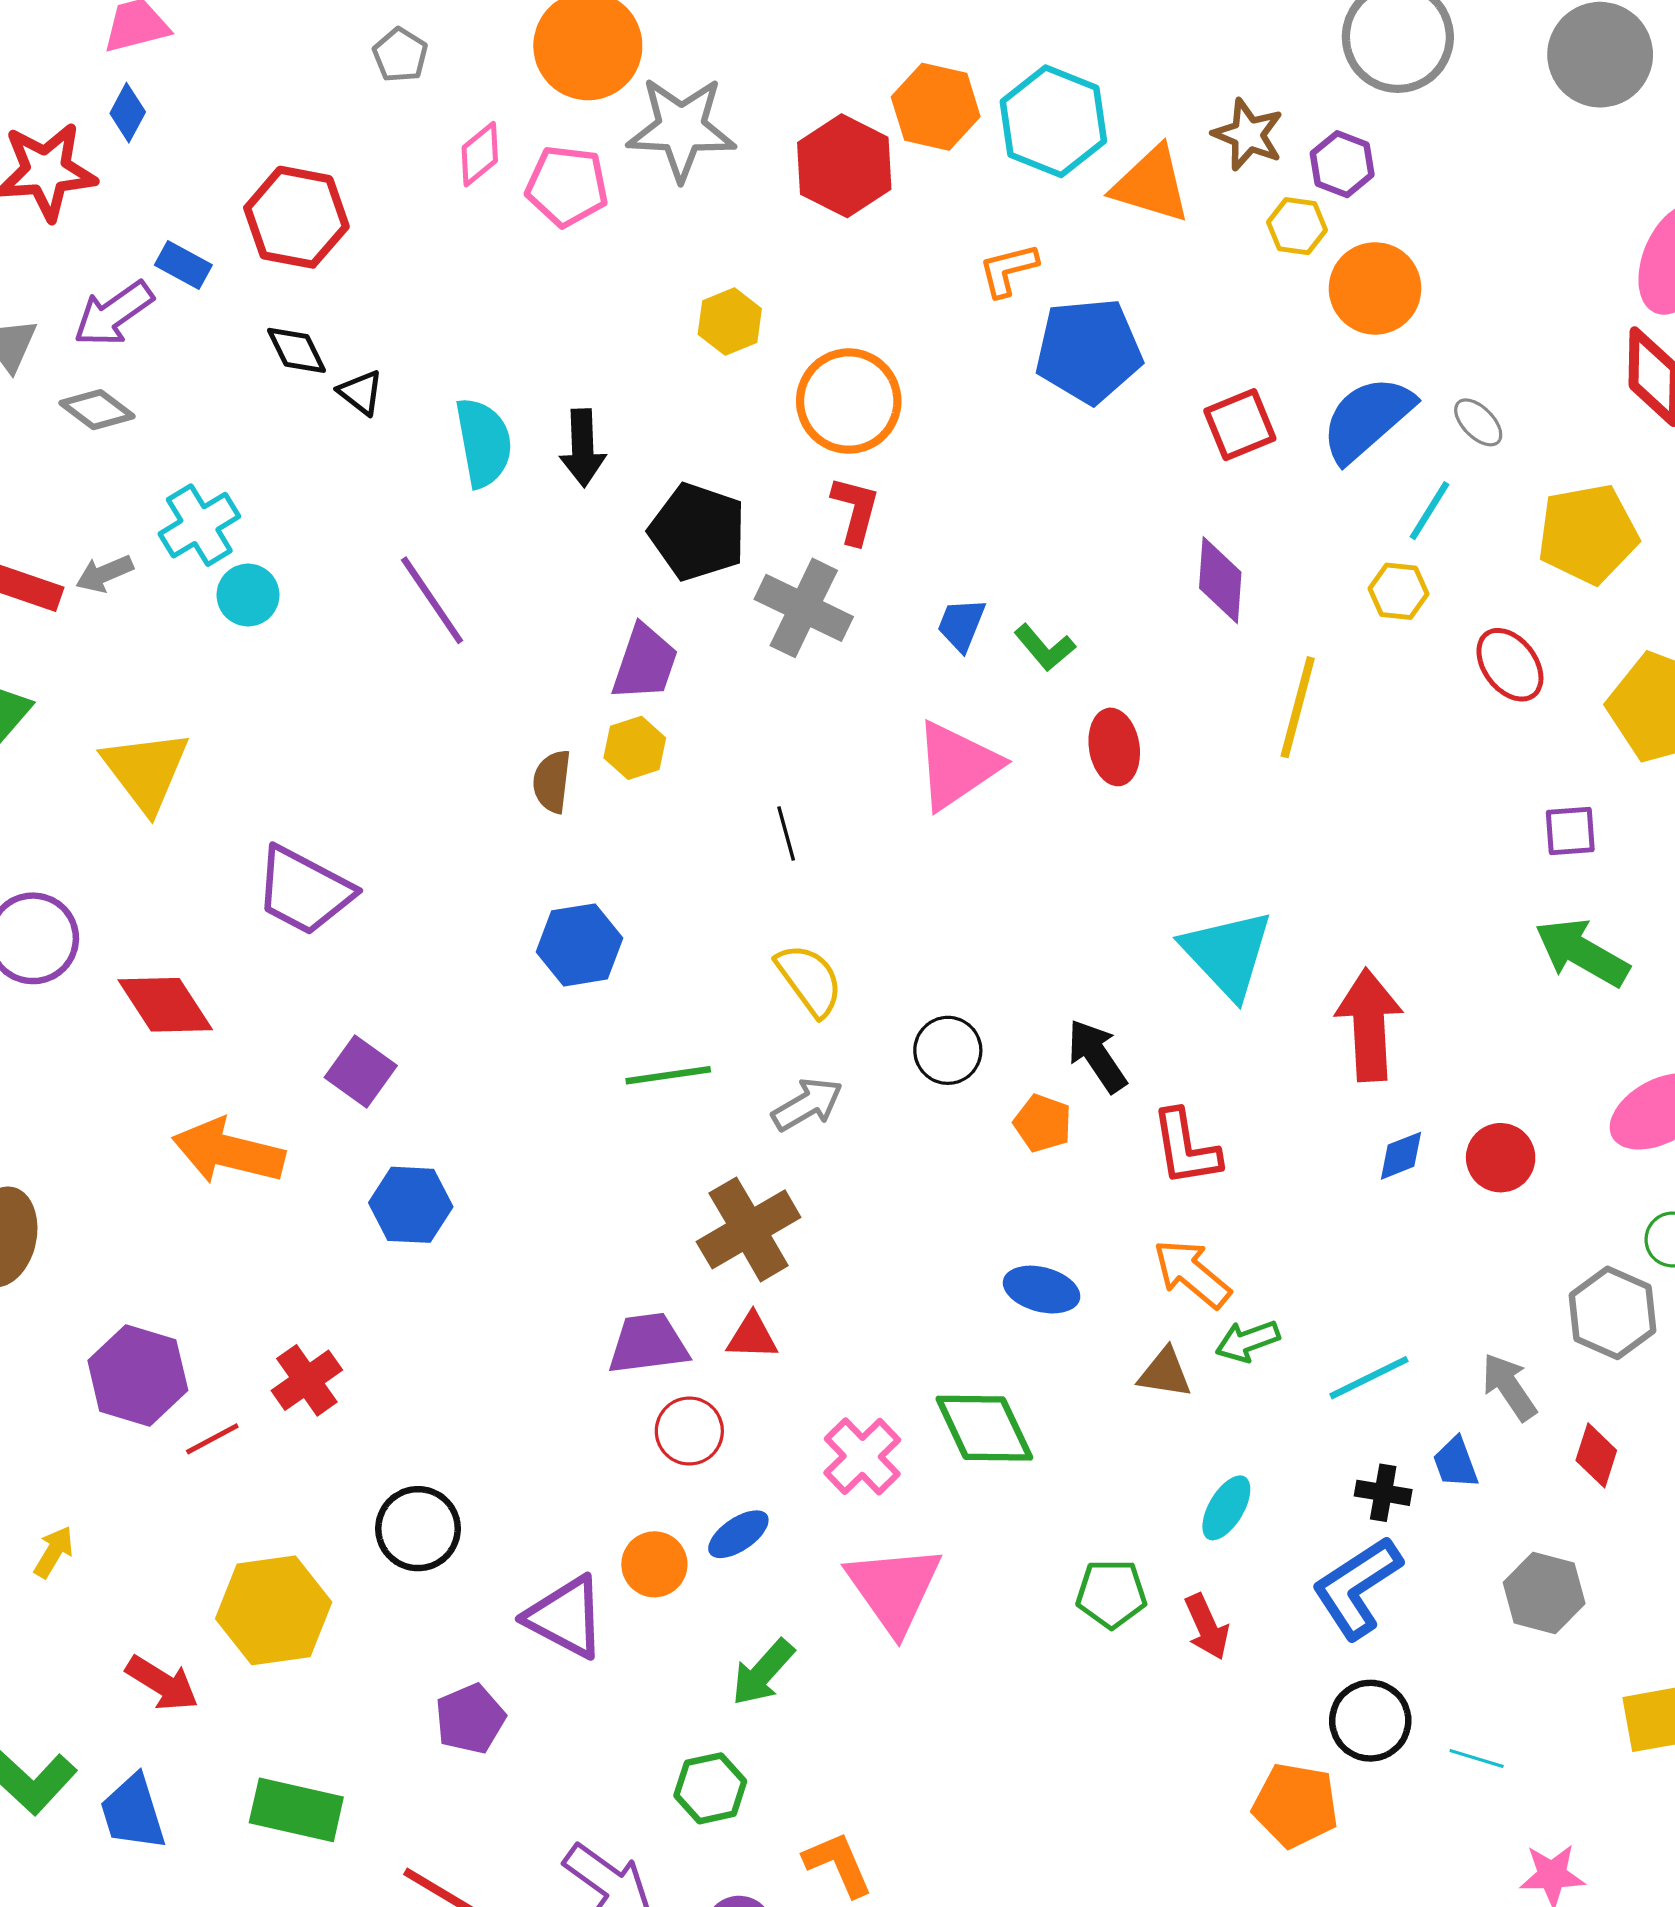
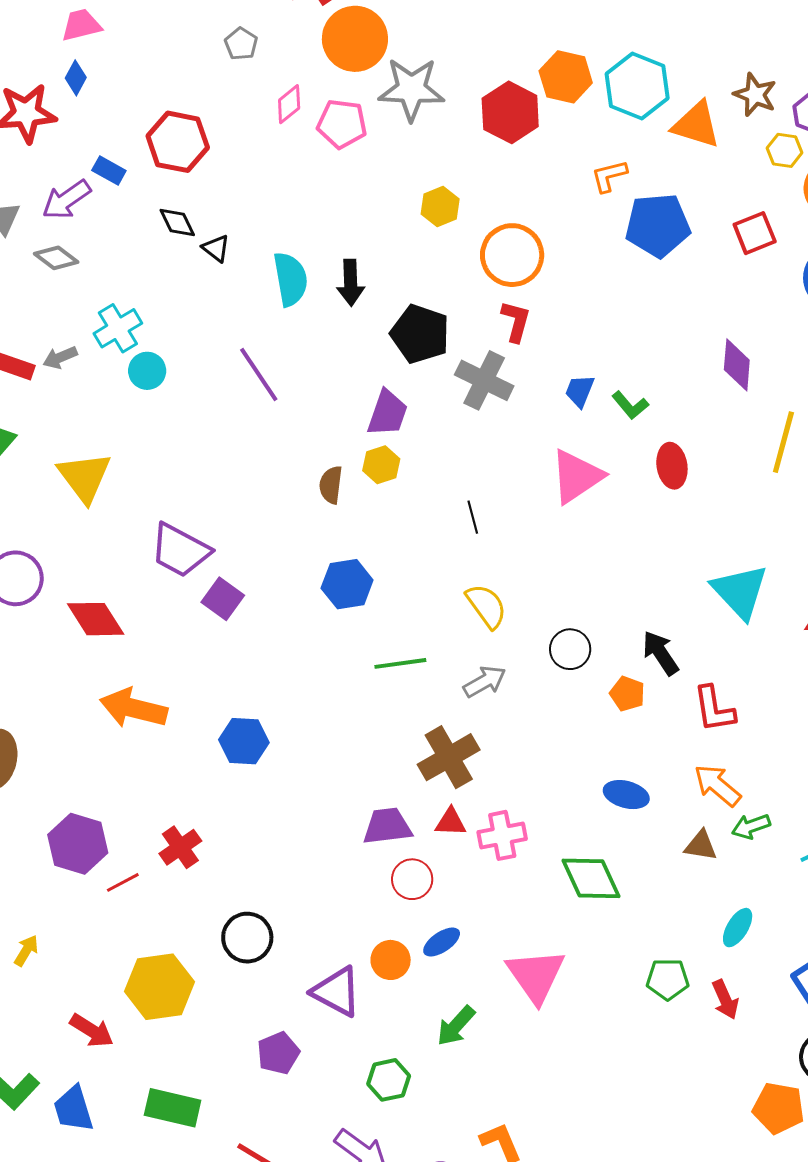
red square: (1240, 425) -> (755, 233), moved
purple square: (361, 1071) -> (223, 599), moved
pink cross: (862, 1456) -> (502, 835), moved, turned 33
green hexagon: (710, 1788) -> (389, 1080), moved

